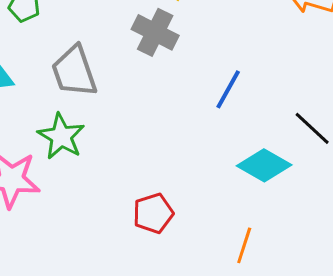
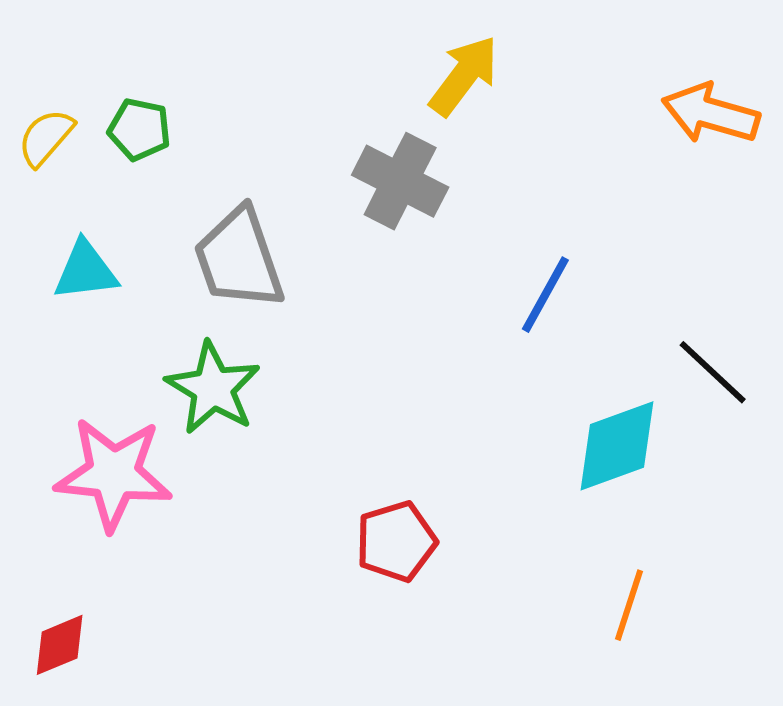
cyan diamond: (264, 165) -> (617, 446), turned -50
orange line: (244, 245) -> (629, 605), moved

